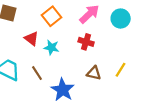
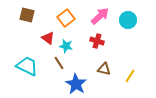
yellow line: (121, 70) -> (130, 76), moved
brown line: (37, 73) -> (59, 63), moved

